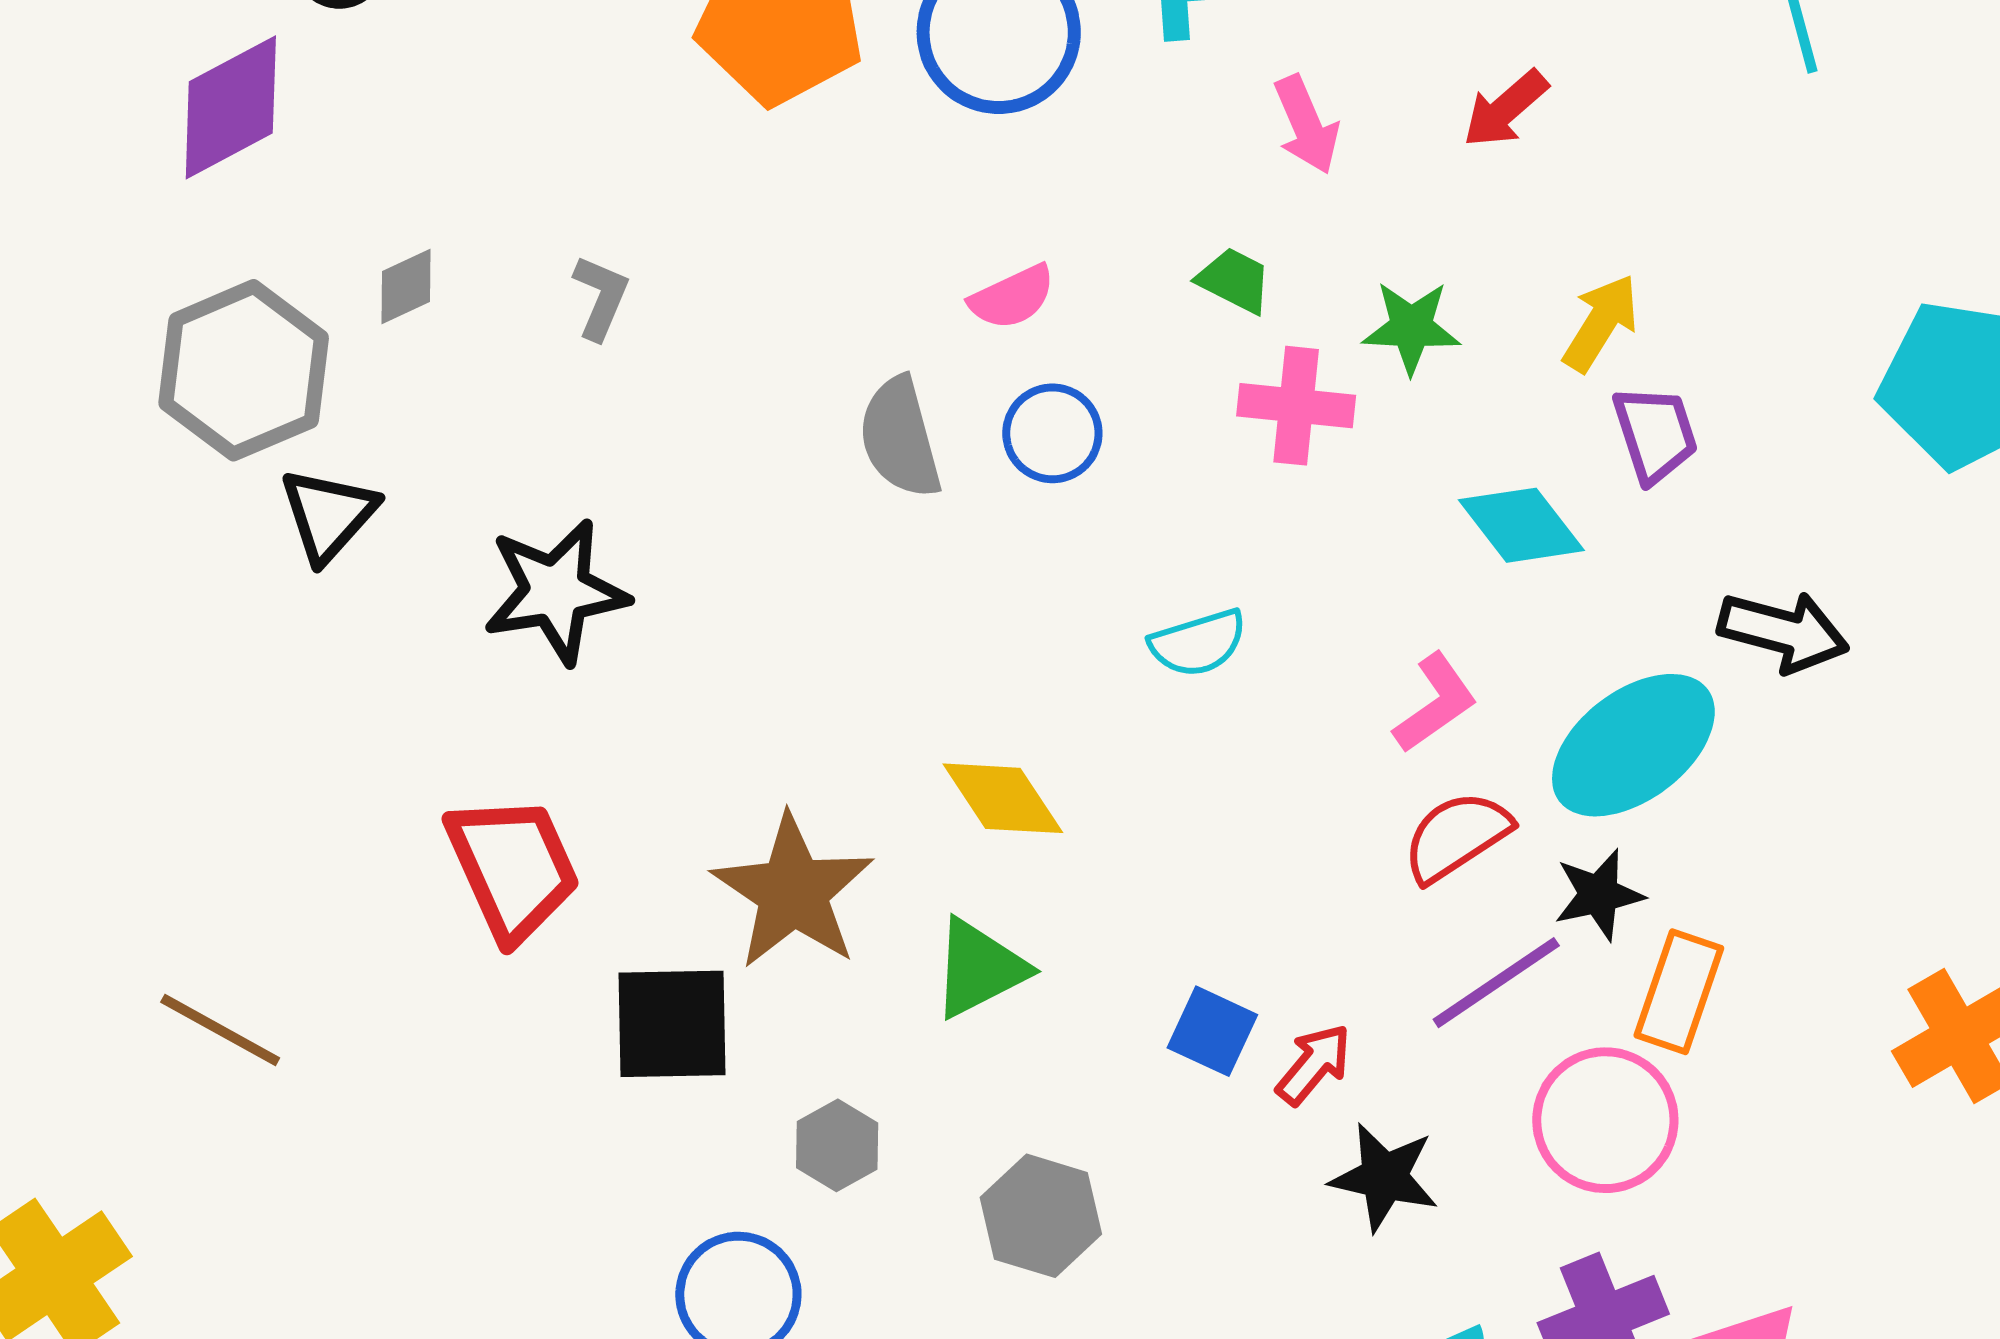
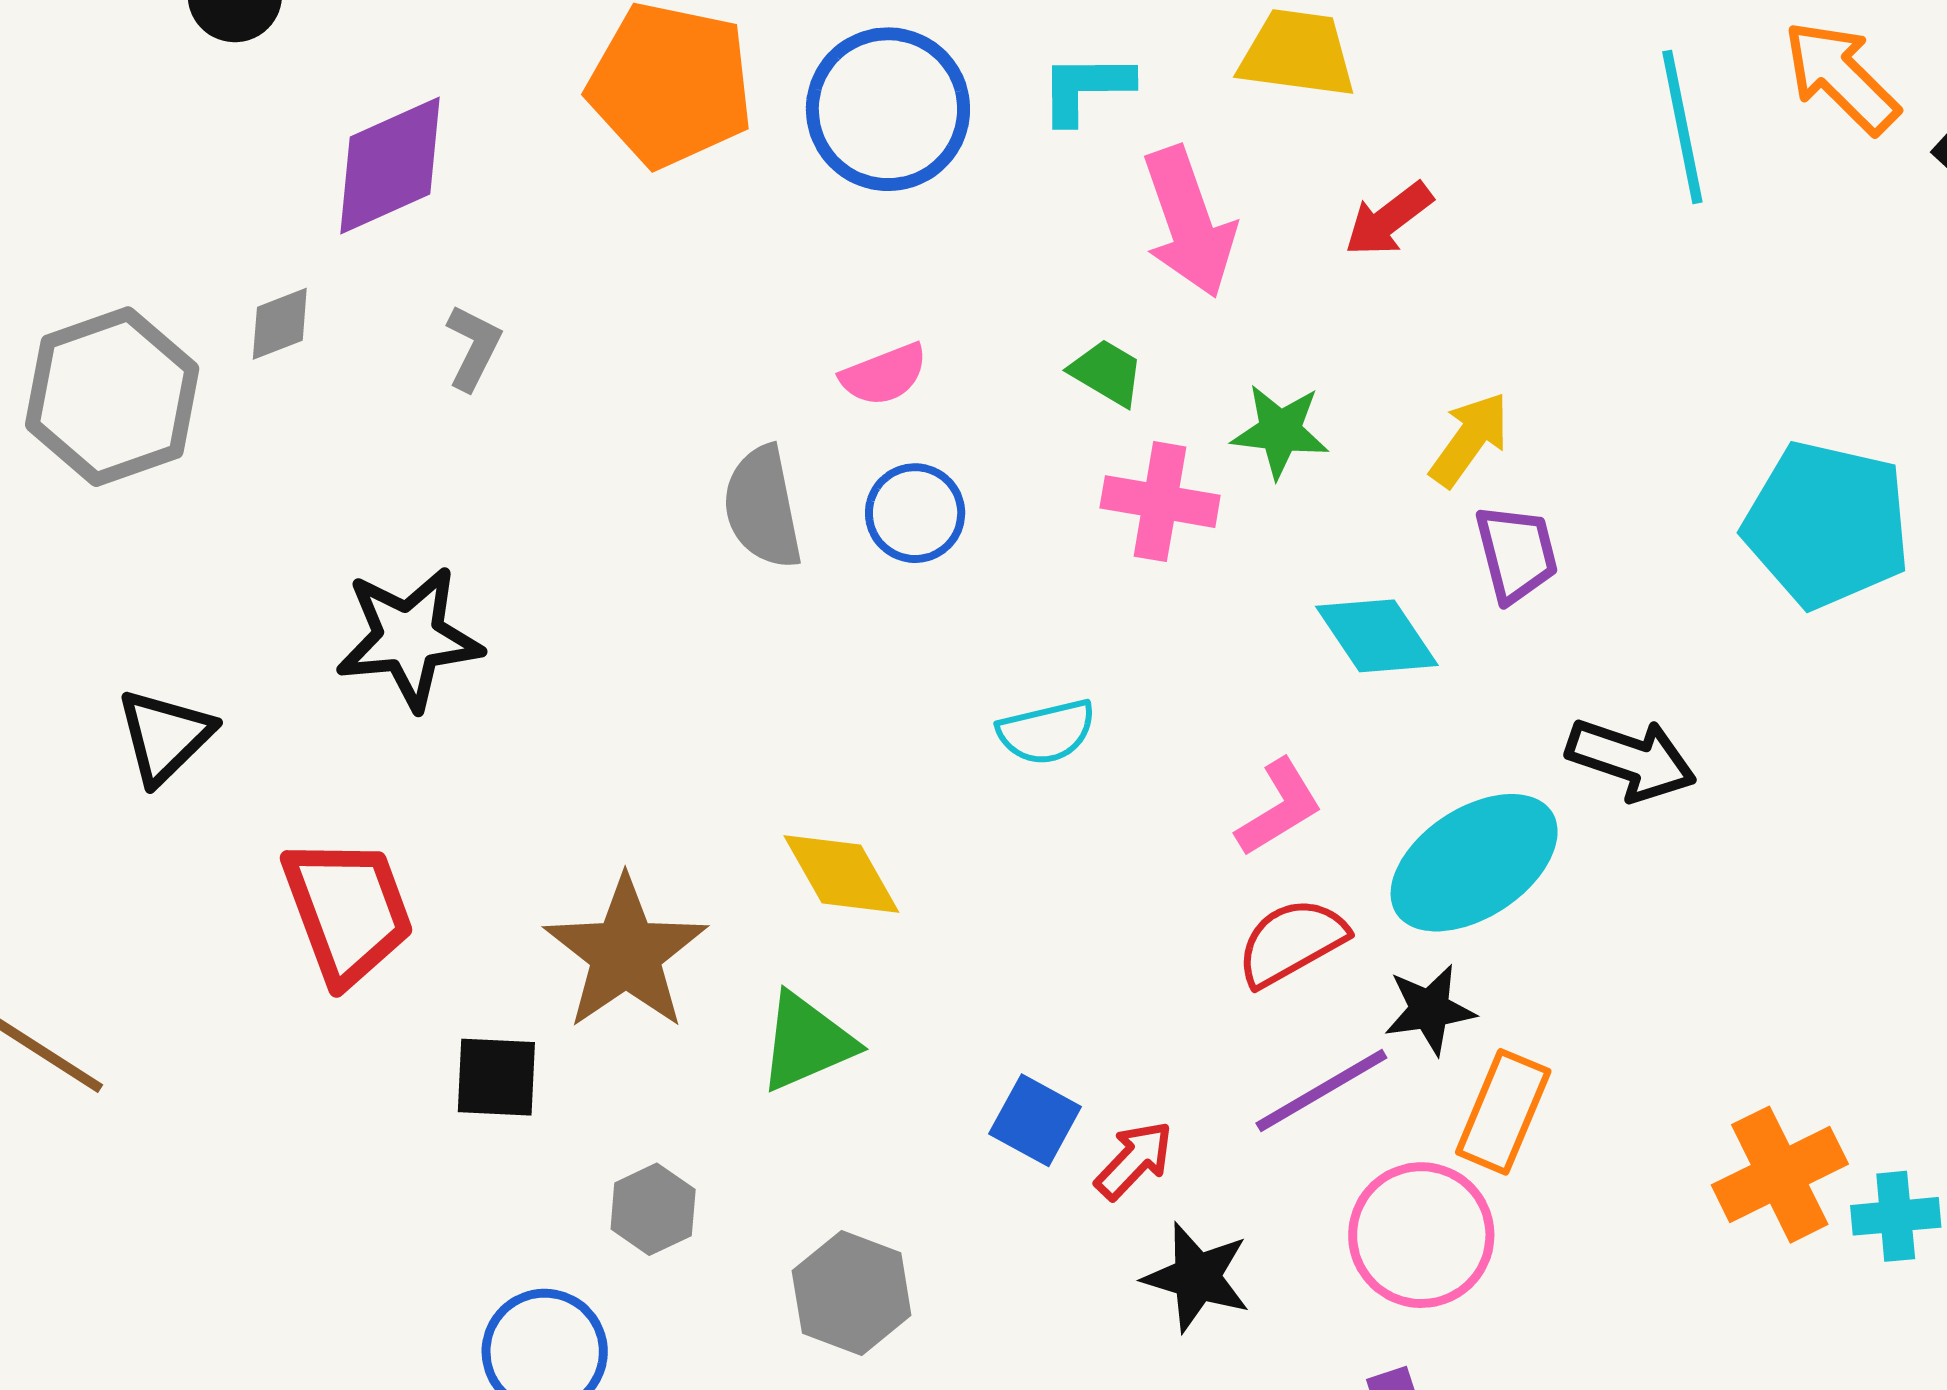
purple diamond: (231, 107) -> (390, 165), moved
pink arrow: (1306, 125) -> (1189, 222), size x1.5
black triangle: (328, 515) -> (165, 736), moved
black square: (672, 1024) -> (496, 1077), size x0.7

